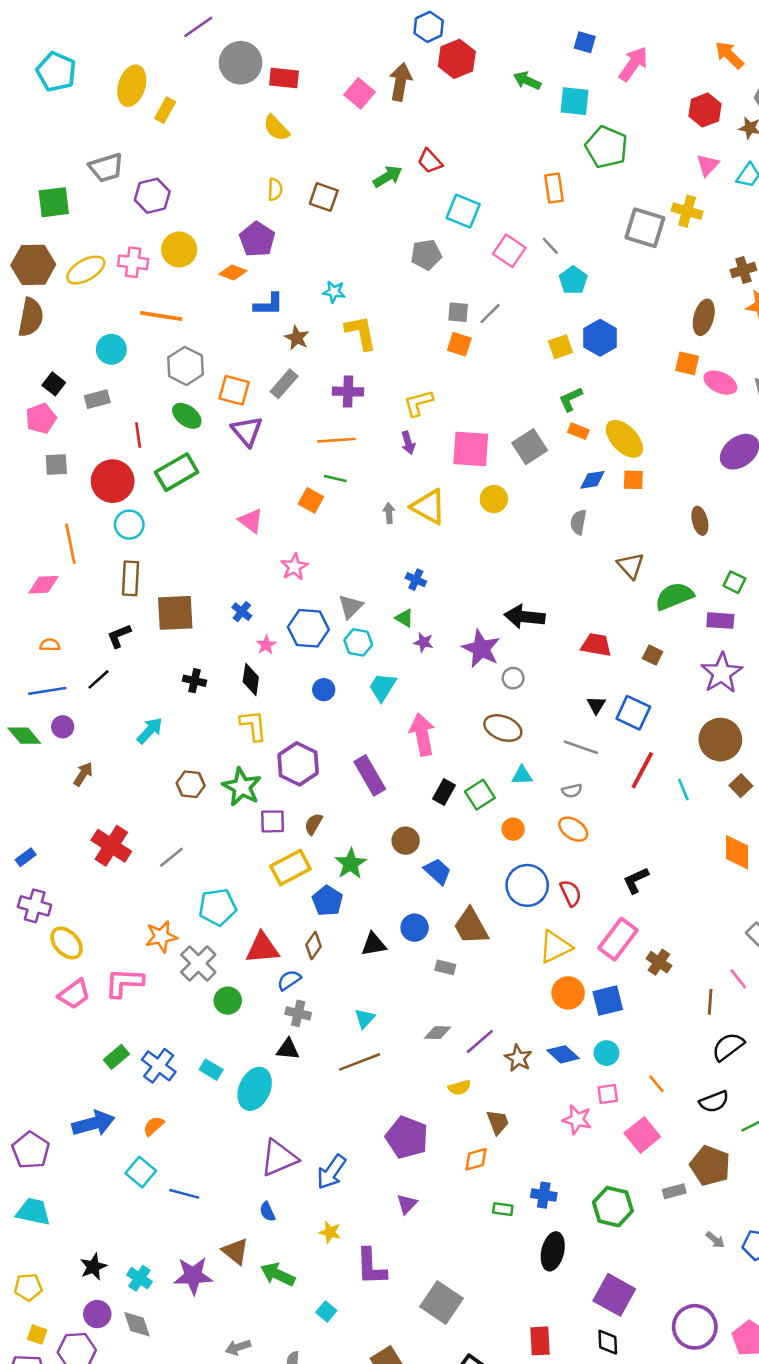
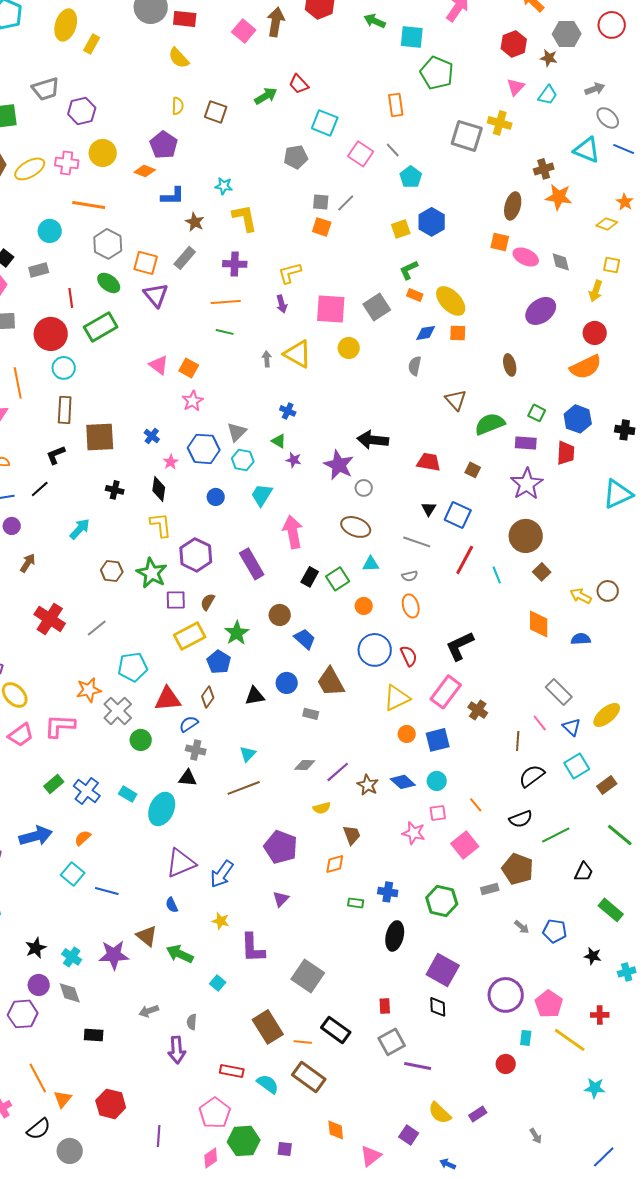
orange square: (311, 500) -> (189, 368), moved
orange ellipse: (573, 829) -> (411, 606), turned 40
black L-shape: (636, 880) -> (460, 646), size x1.4
orange circle: (568, 993) -> (407, 734), size x0.7
red rectangle: (540, 1341) -> (385, 1006), size x0.7

